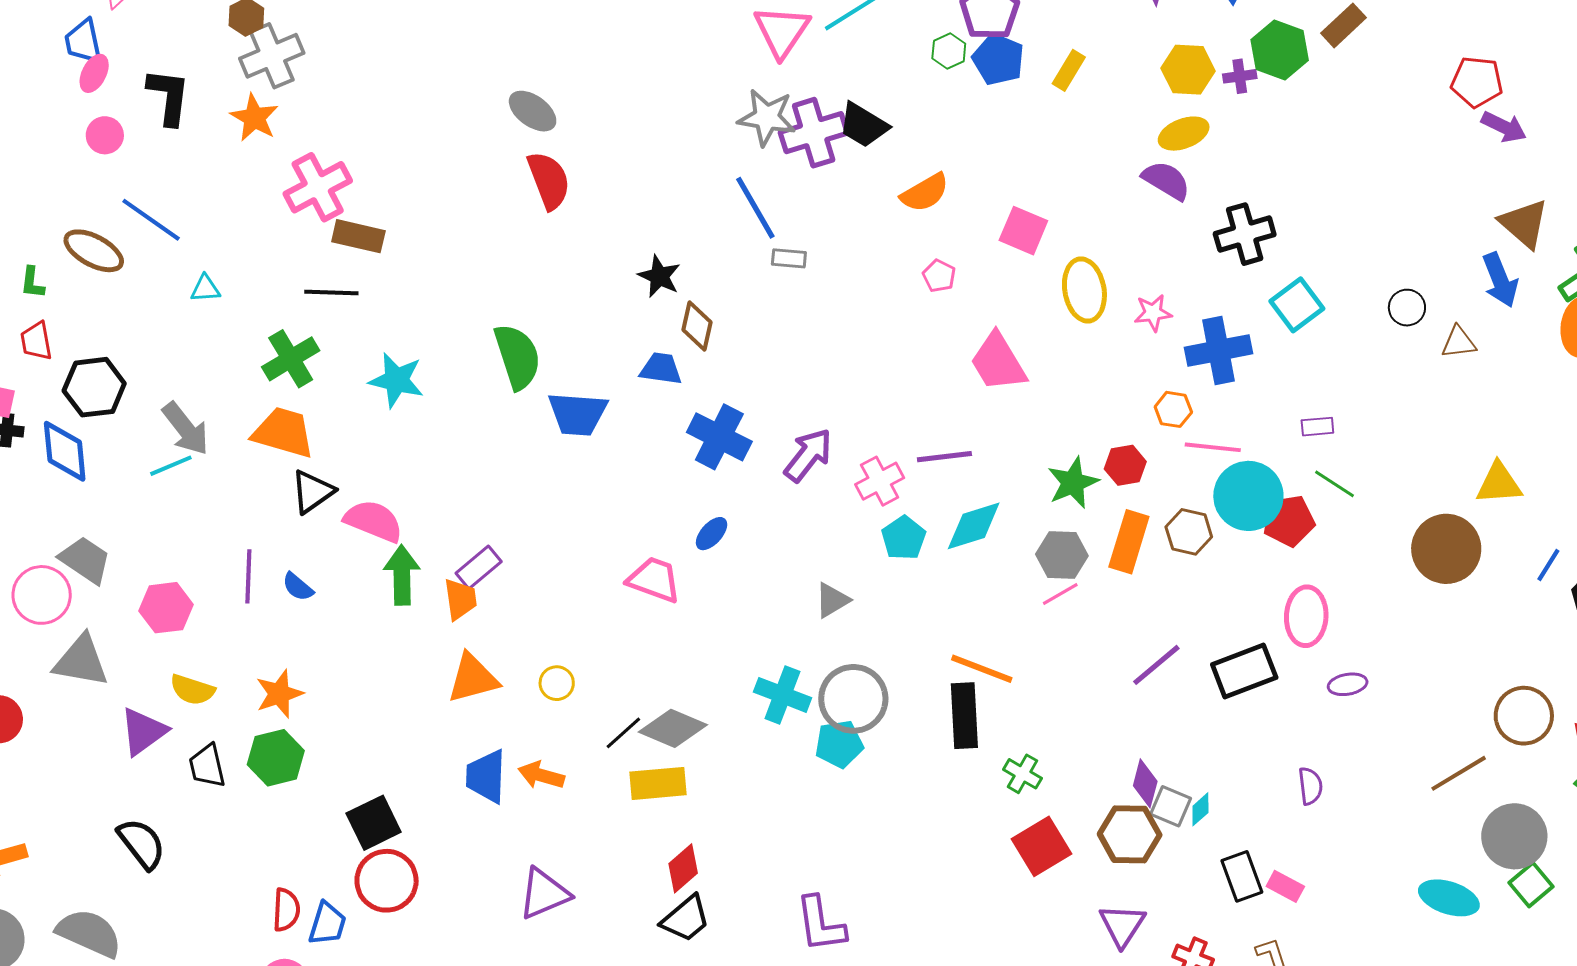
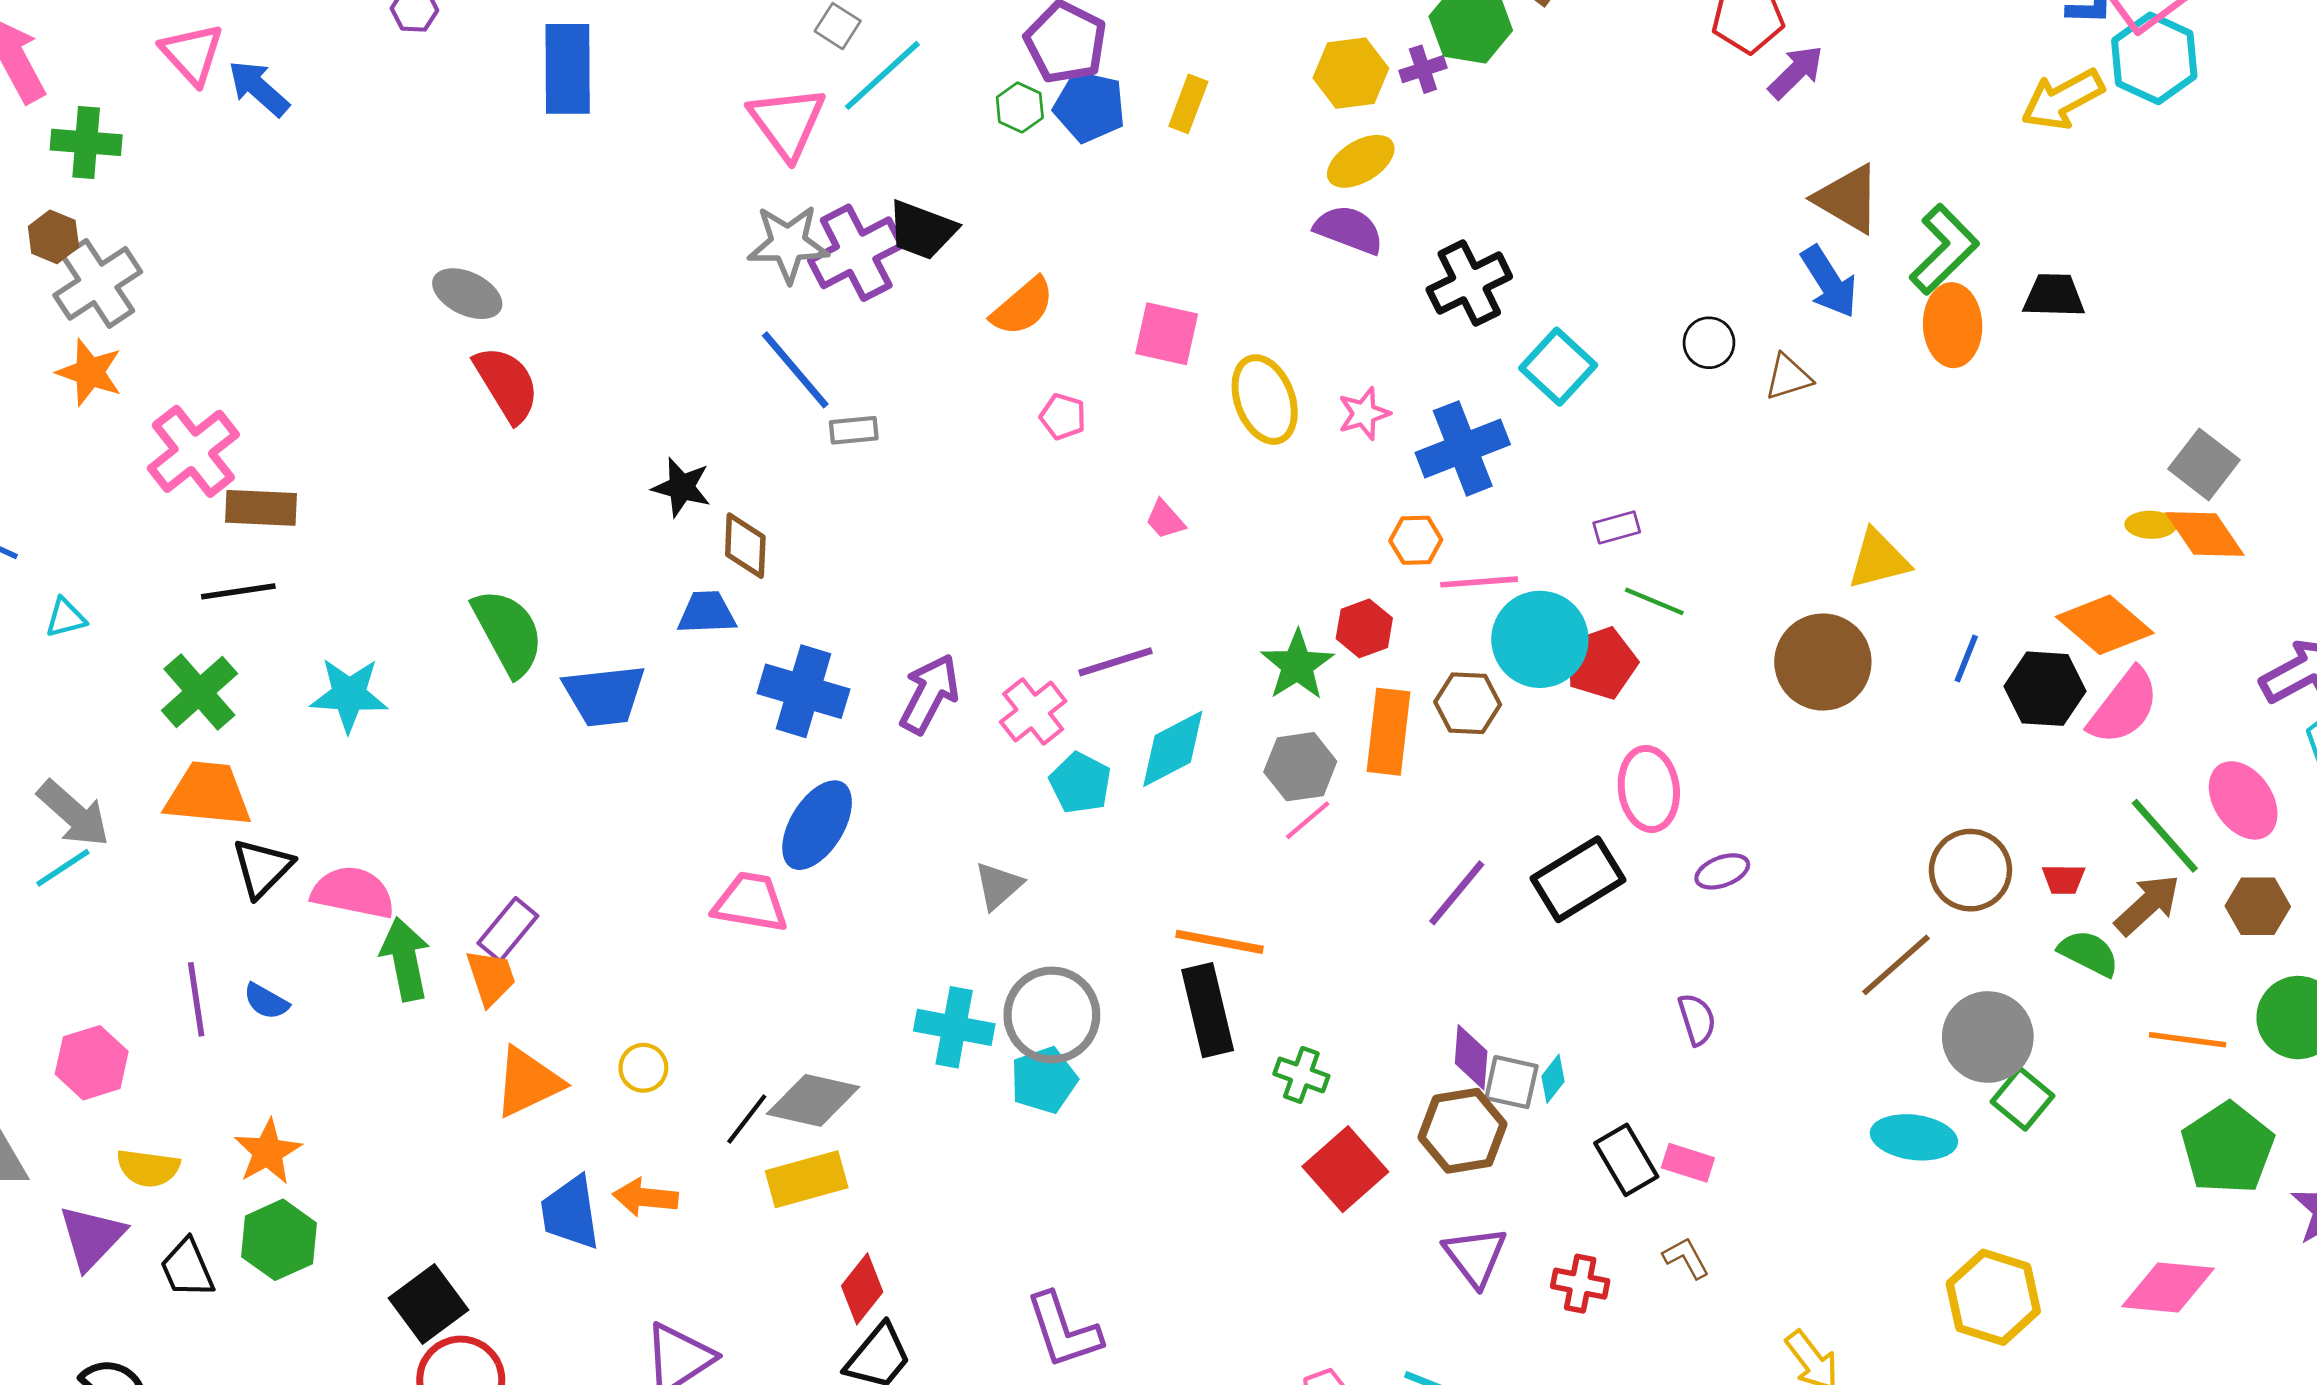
purple arrow: (1504, 127) -> (1796, 72), turned -60
pink trapezoid: (998, 362) -> (1165, 520), size x0.5
blue ellipse: (712, 534) -> (817, 825), size x1.8

